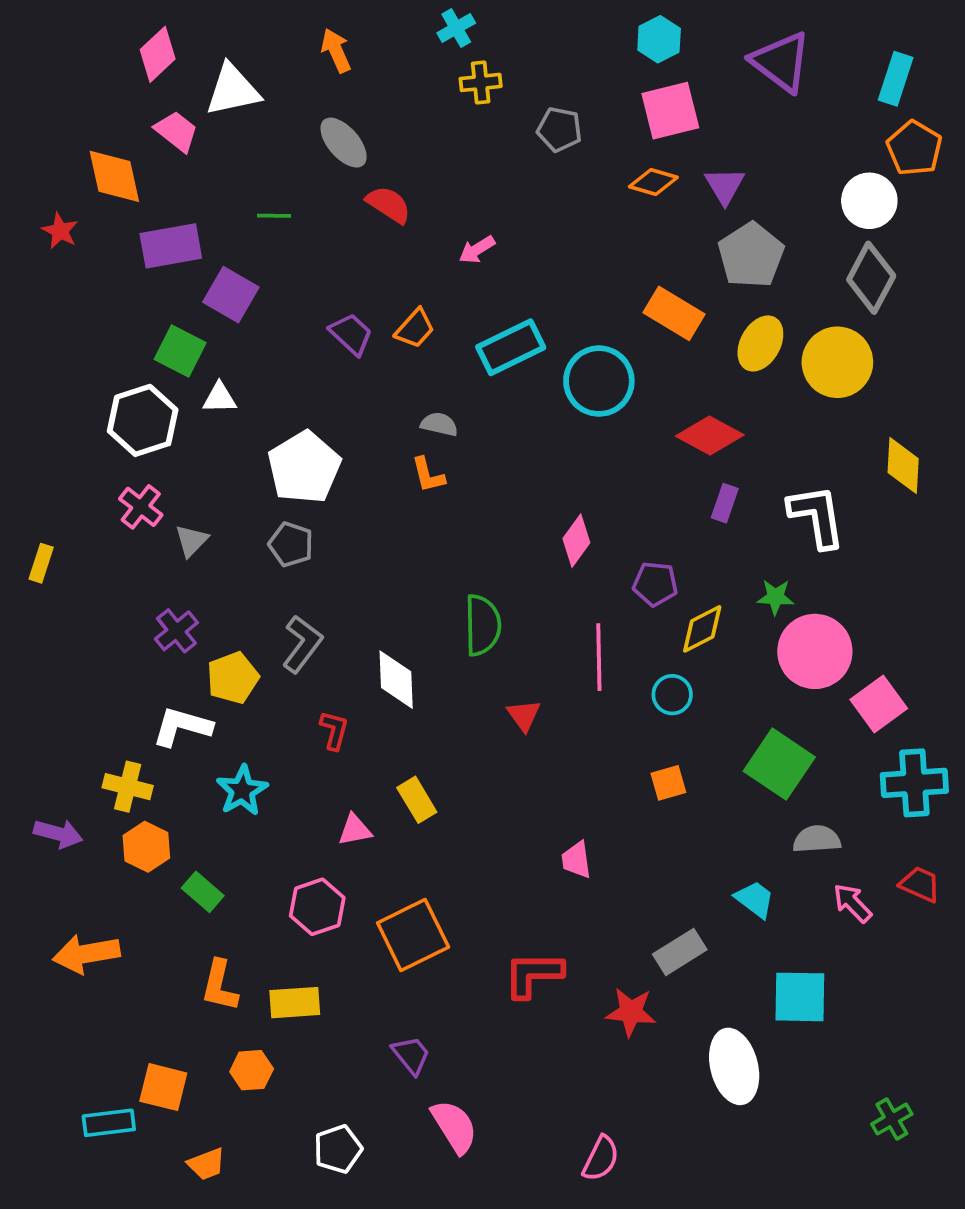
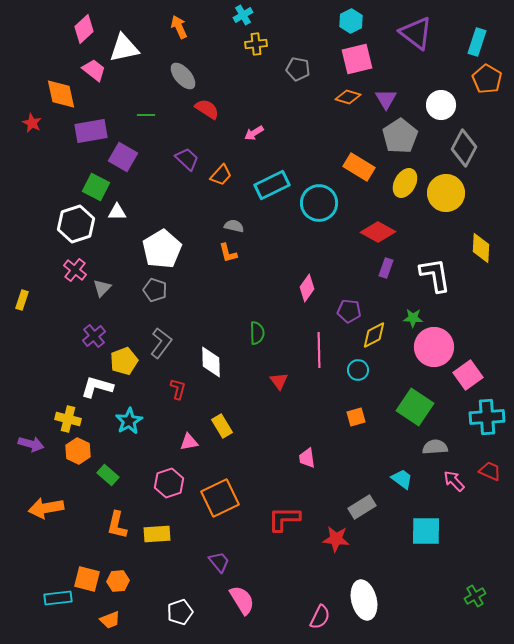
white circle: (869, 201) -> (441, 105), moved
purple trapezoid: (351, 334) -> (187, 159), moved
green semicircle: (482, 625) -> (257, 333), size x0.7
white ellipse: (734, 1066) -> (364, 600), moved
orange hexagon: (252, 1070) -> (118, 581), moved

